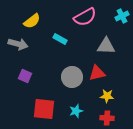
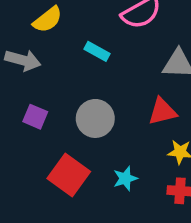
gray circle: (72, 77) -> (95, 118), moved
red square: (44, 109) -> (69, 175), turned 30

